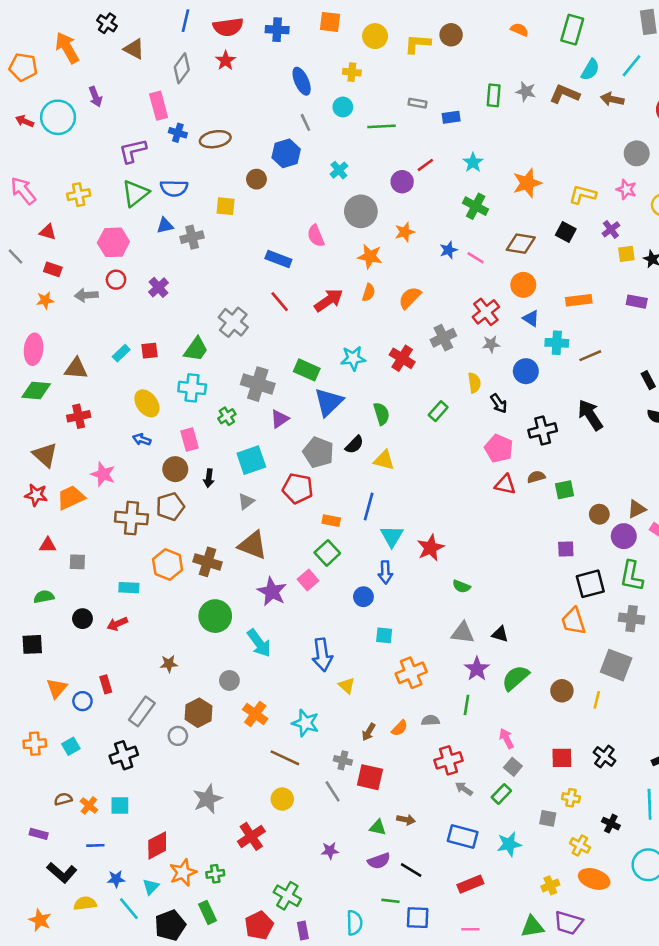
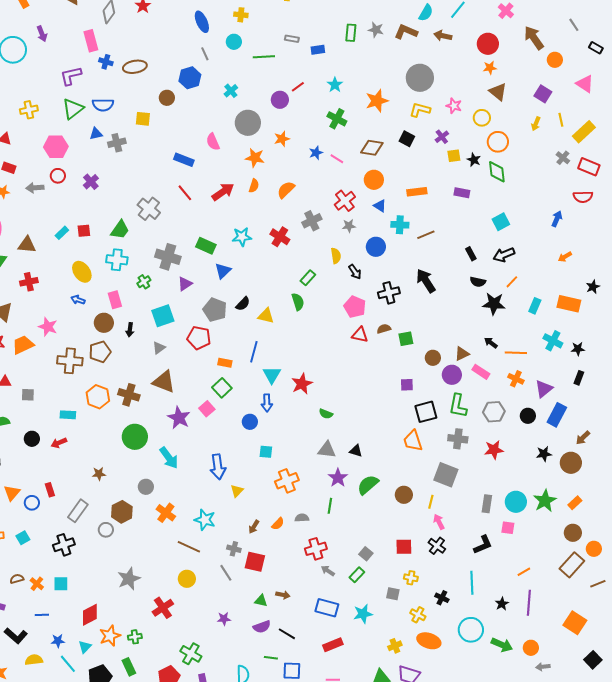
gray circle: (637, 153) -> (420, 78), moved, size x1.4
blue triangle: (329, 402) -> (223, 271), size x0.7
green semicircle: (381, 414) -> (298, 302), moved
yellow triangle: (347, 686) -> (237, 491), turned 32
pink arrow: (507, 738) -> (439, 522), moved

